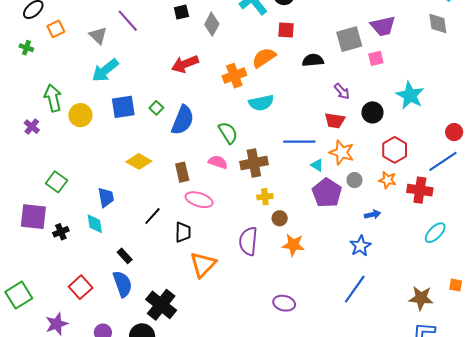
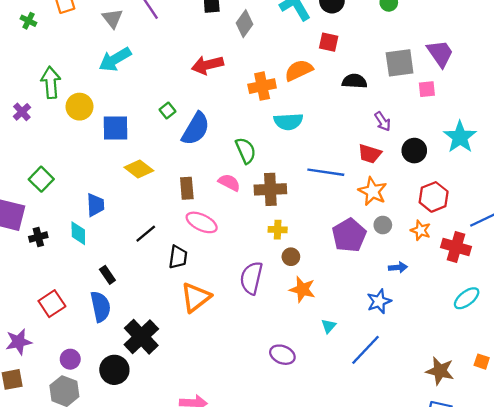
purple trapezoid: (383, 26) -> (440, 53), turned -120
blue square: (123, 107) -> (116, 128), moved
cyan triangle: (317, 165) -> (329, 326), moved, turned 32

